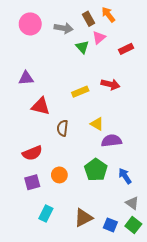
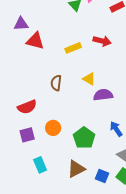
purple triangle: (26, 78) -> (21, 24), moved
red triangle: (41, 106) -> (35, 41), moved
green pentagon: (96, 170) -> (84, 138), moved
cyan rectangle: (46, 214) -> (40, 165), turned -49

